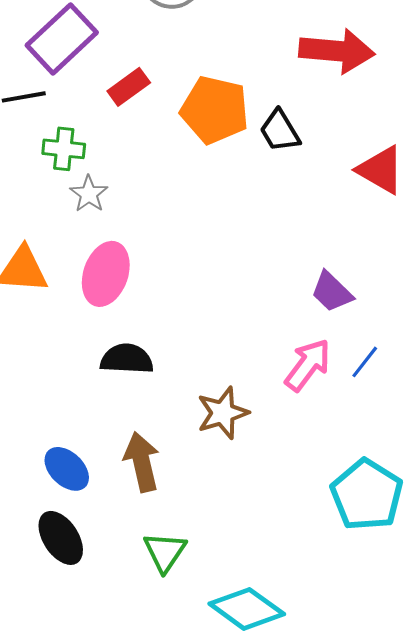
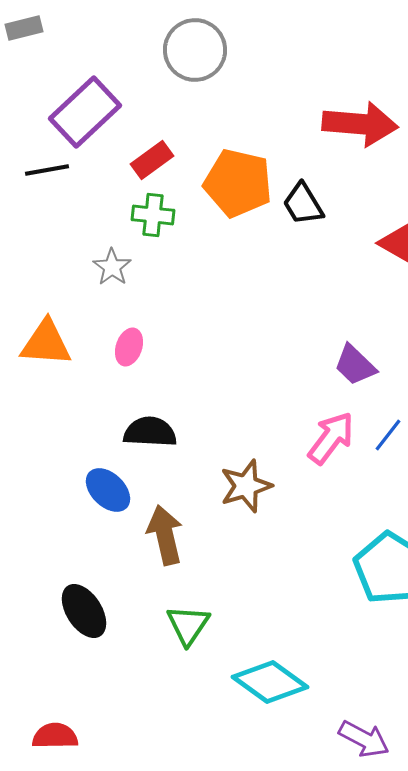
green cross: (64, 149) -> (153, 215), moved
pink ellipse: (106, 274) -> (129, 347), size x0.6
blue ellipse: (67, 469) -> (108, 490), moved

